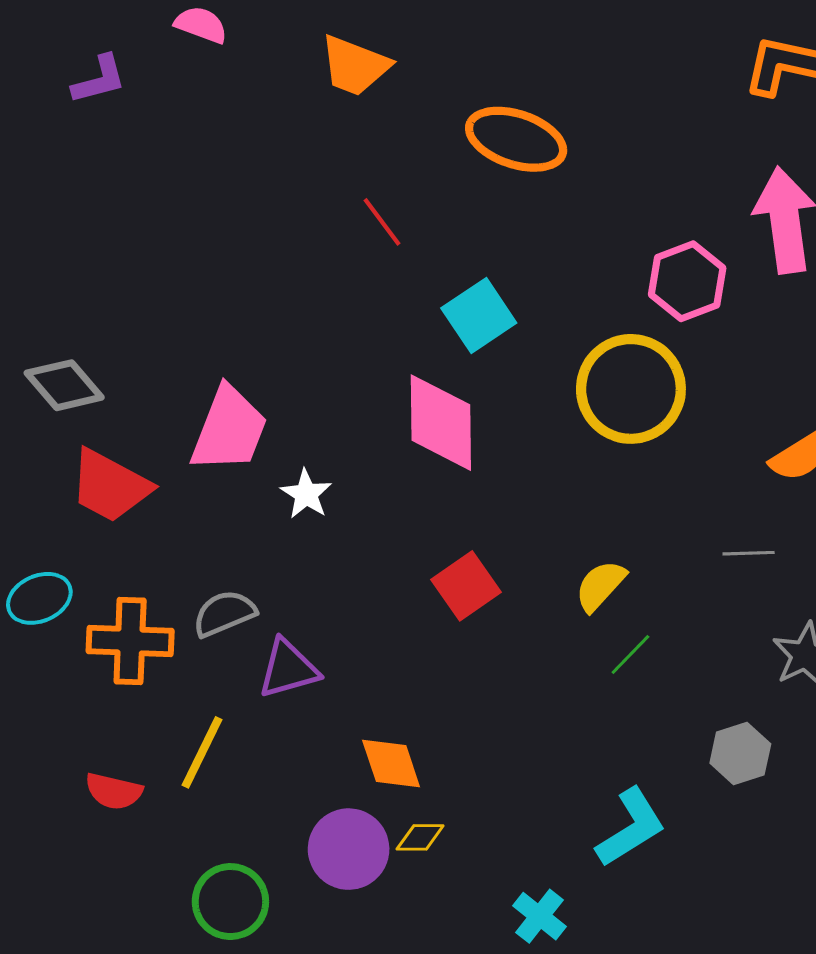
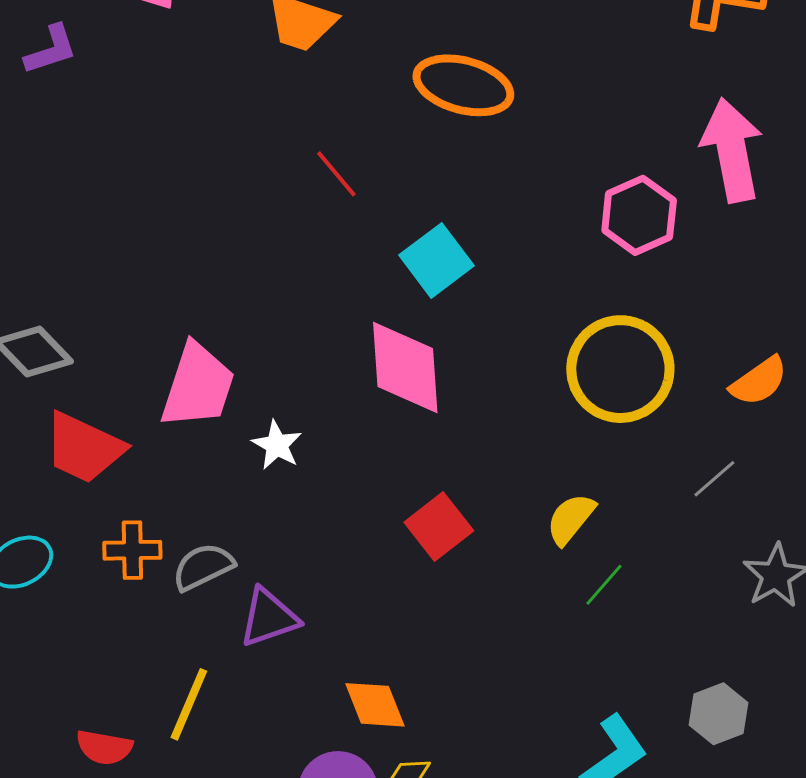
yellow circle: (631, 389) -> (620, 369), moved
gray line: (749, 553) -> (714, 479), turned -36
orange cross: (130, 641) -> (132, 550), moved, size x0.7
gray hexagon: (740, 753) -> (718, 714), moved

